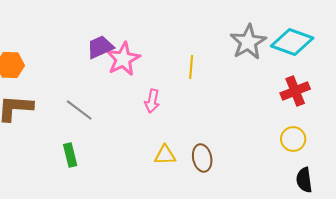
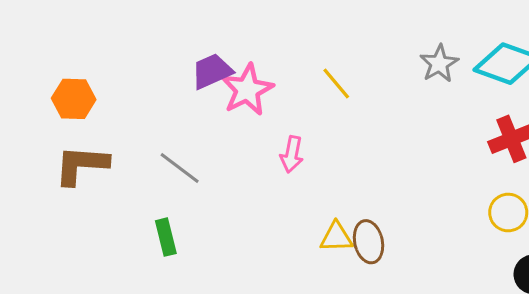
gray star: (248, 42) -> (439, 64), size x0.7
yellow line: (191, 67) -> (336, 84), moved, turned -45
yellow triangle: (165, 155) -> (336, 237), moved

